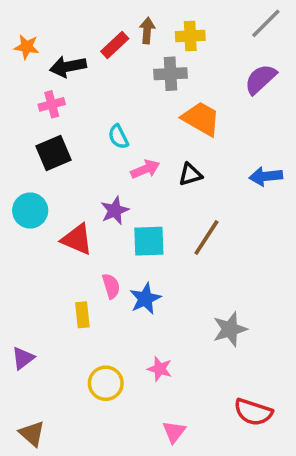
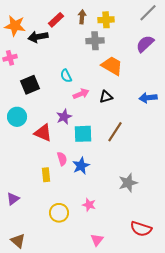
red rectangle: (115, 45) -> (56, 20), moved
orange star: (27, 47) -> (15, 26), size x1.5
pink cross: (52, 104) -> (10, 58), moved

